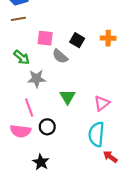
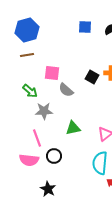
black square: (77, 40) -> (92, 77), moved
green triangle: (68, 97) -> (73, 128), turned 49

